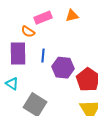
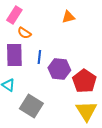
pink rectangle: (43, 18) -> (14, 15), moved, turned -36

